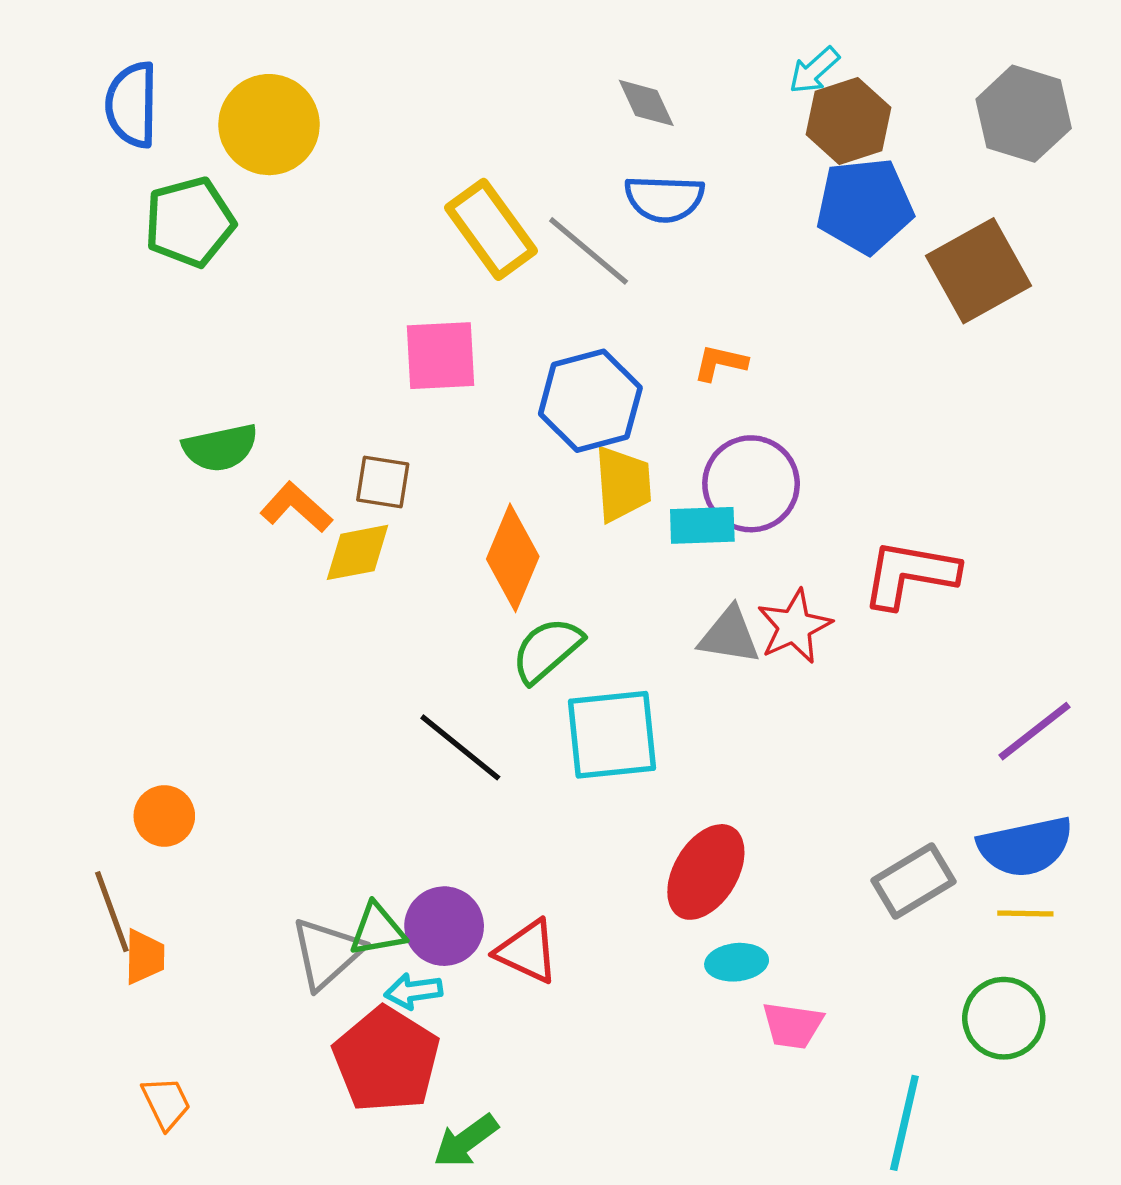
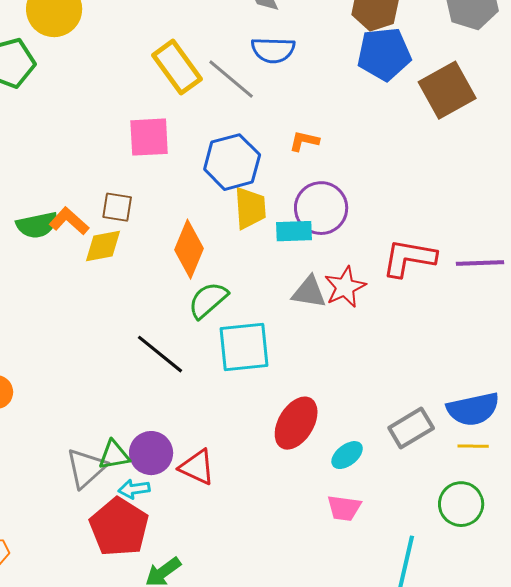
green semicircle: (220, 448) -> (37, 225), moved
purple line: (1034, 731) -> (480, 263), moved, turned 36
cyan ellipse: (737, 962) -> (347, 455), moved, turned -32

